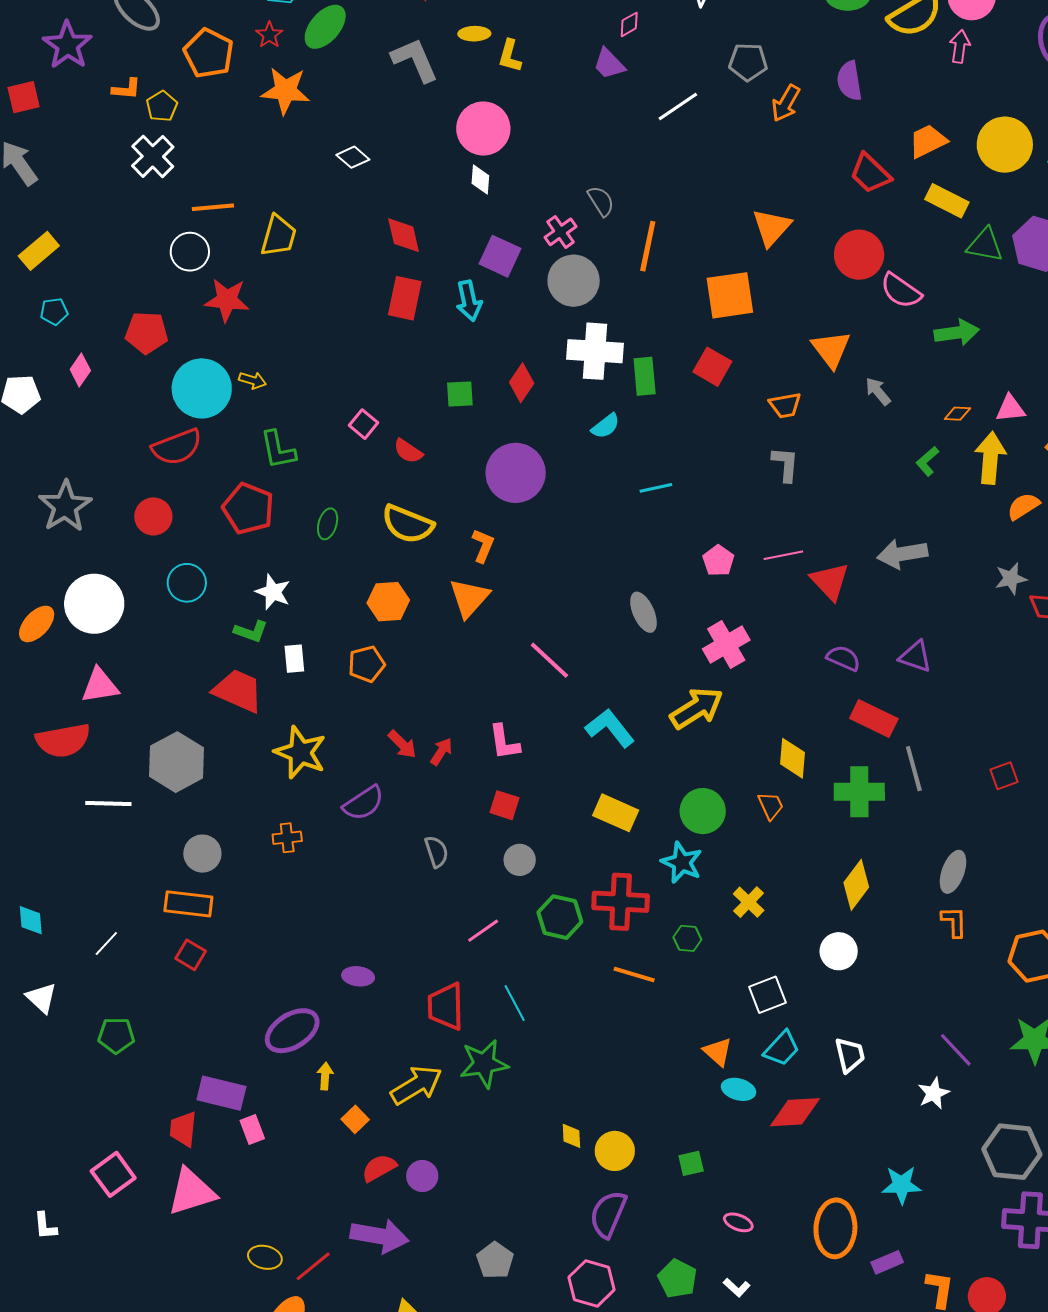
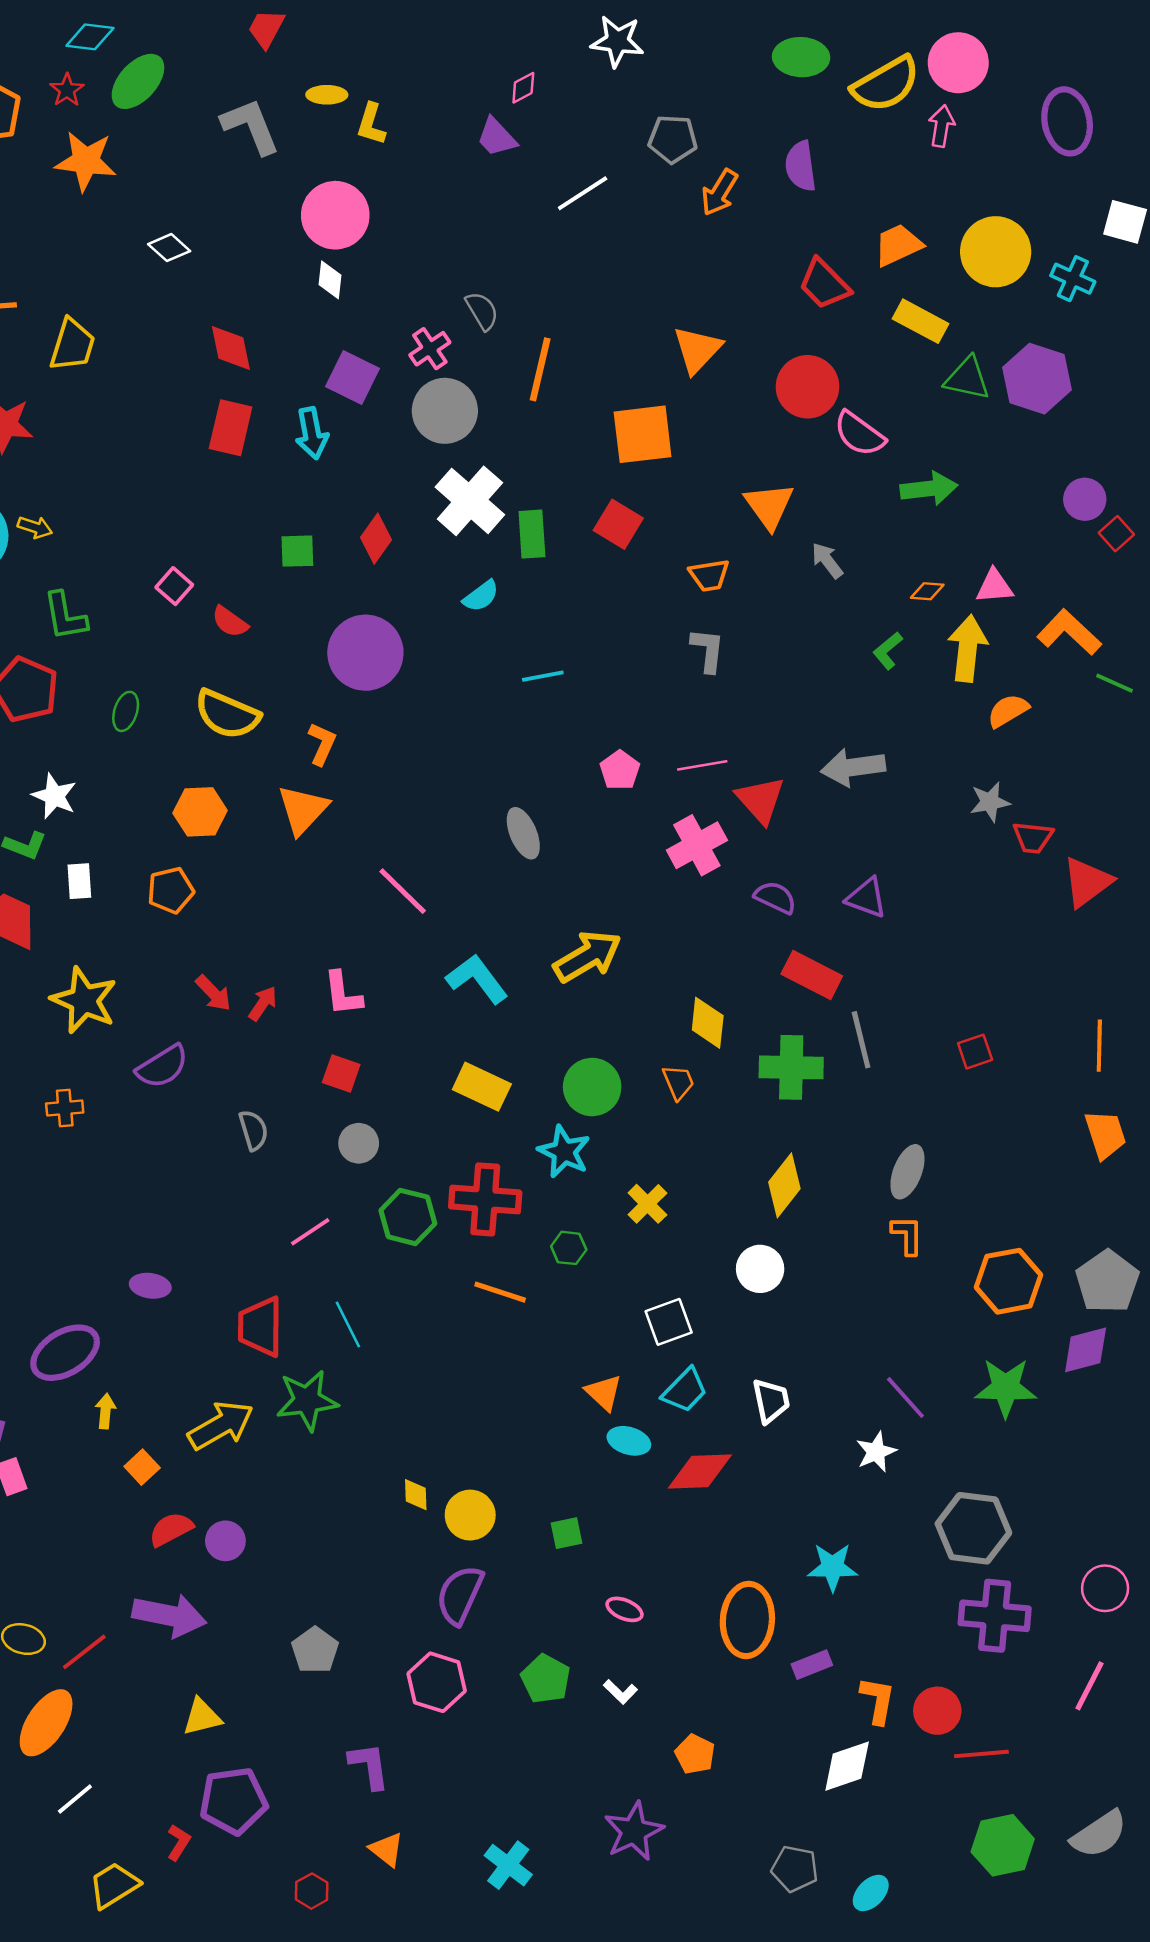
white cross: (595, 351) -> (470, 501), turned 36
pink cross: (726, 645) -> (697, 845), moved

